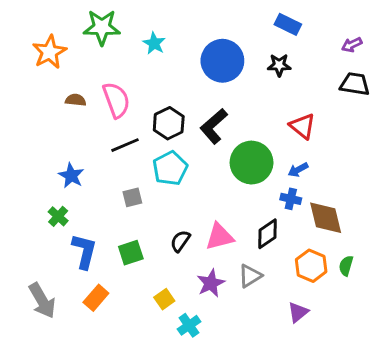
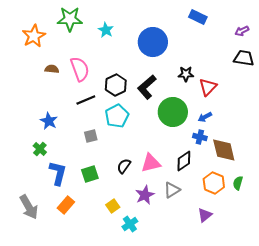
black star: (279, 65) -> (186, 74), moved
red triangle: (302, 126) -> (208, 87), turned 36

